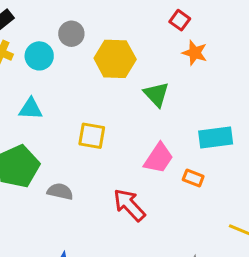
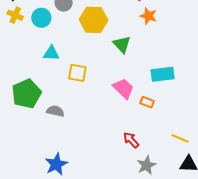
cyan triangle: (31, 109) -> (51, 53), moved
pink trapezoid: (159, 158) -> (123, 88), turned -80
red arrow: (129, 205) -> (131, 140), moved, size x0.7

